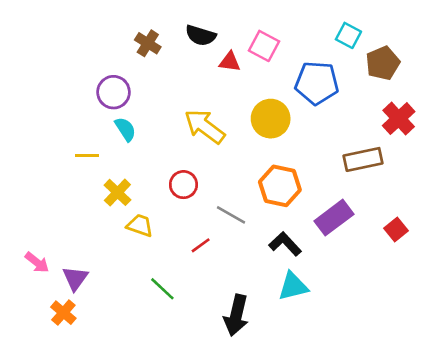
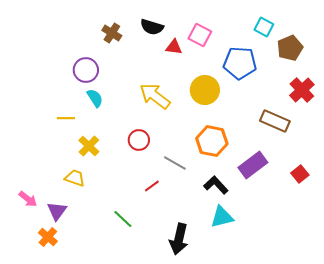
brown rectangle: (363, 159) -> (275, 121), turned 36
yellow trapezoid: (140, 225) -> (75, 178), moved

